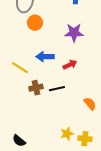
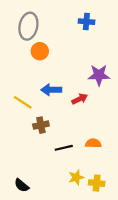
purple star: (74, 33) -> (99, 75), moved
black line: (57, 89) -> (64, 148), moved
orange semicircle: (90, 104) -> (93, 143), moved, turned -48

